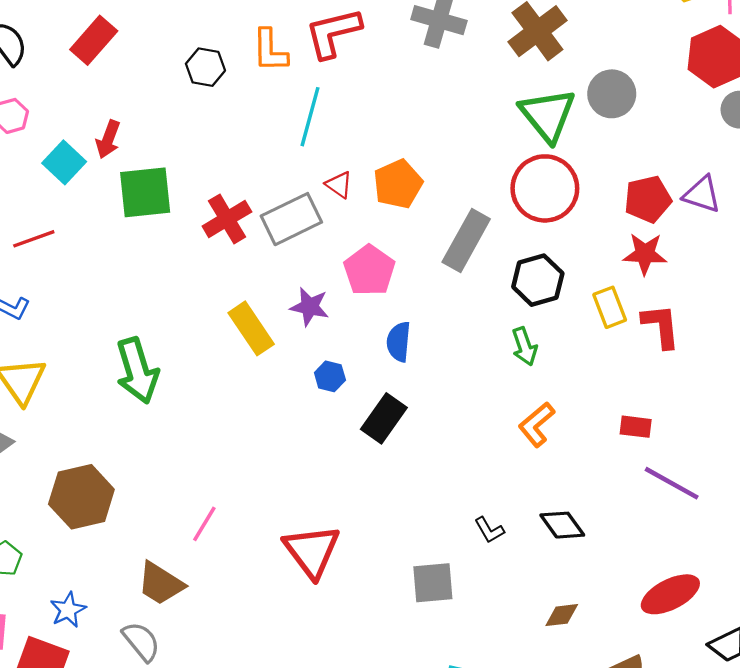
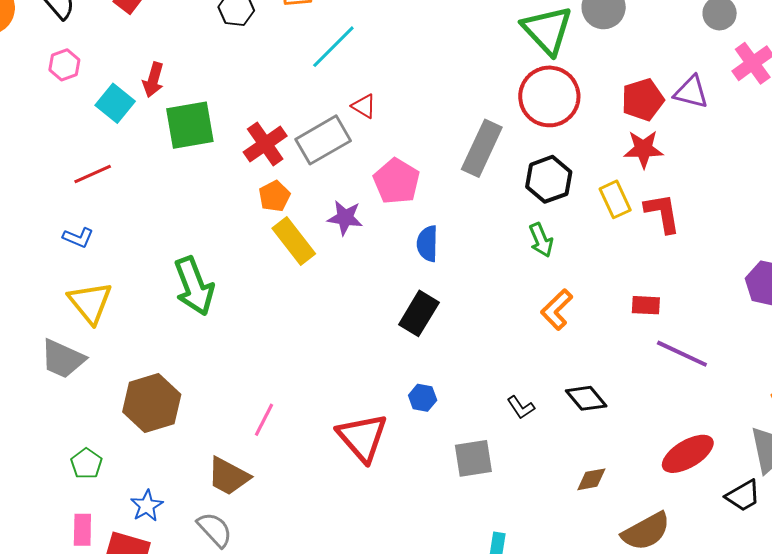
cyan line: (310, 117) -> (333, 47), turned 34
orange pentagon: (398, 184) -> (274, 196), moved, size x0.7
blue hexagon: (330, 376) -> (423, 398), moved

